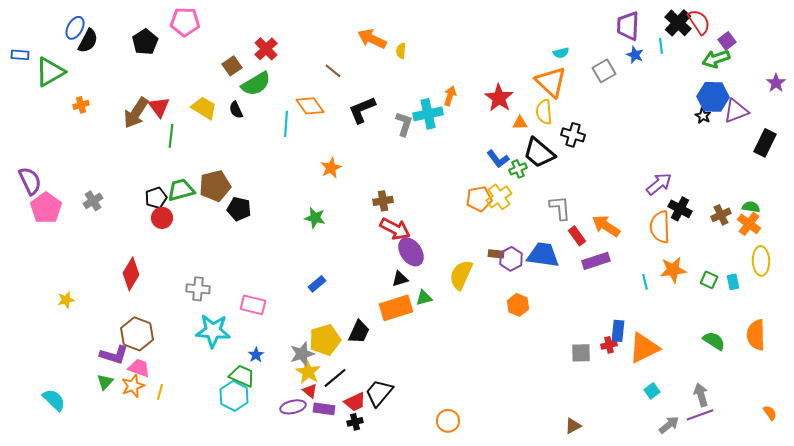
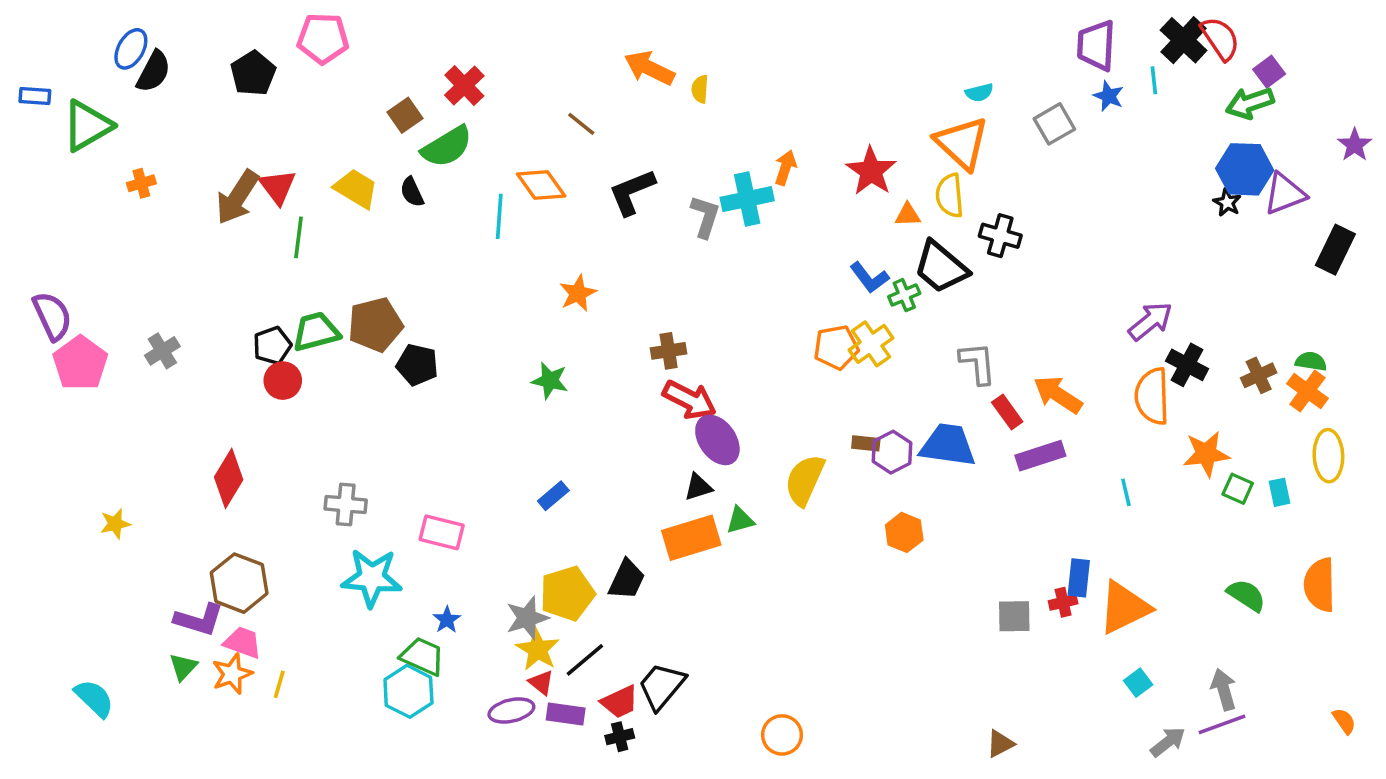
orange star: (673, 270) -> (1206, 454), moved

